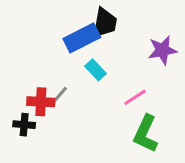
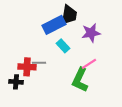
purple star: (162, 50) -> (91, 33), moved
gray line: (59, 96) -> (39, 63), turned 48
green L-shape: (146, 134) -> (80, 80), moved

